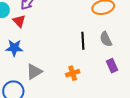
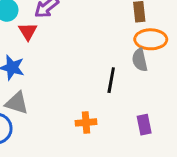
gray semicircle: (106, 39) -> (140, 60), moved
gray triangle: (34, 72) -> (17, 103), moved, turned 36

